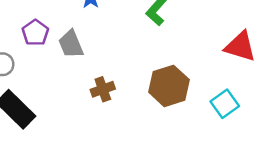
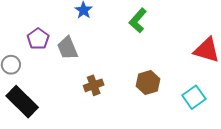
brown hexagon: (169, 86) -> (148, 83), size x0.7

